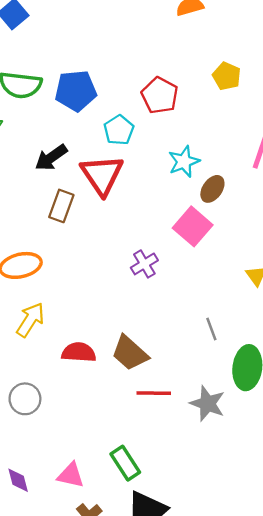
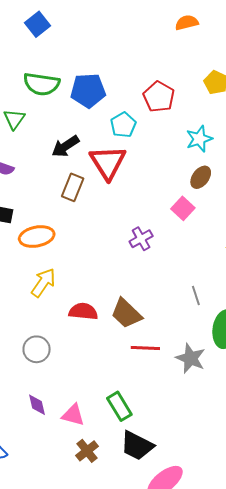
cyan star: (184, 162) -> (199, 139), moved
pink square: (193, 226) -> (183, 208), size x0.7
purple diamond: (18, 480) -> (37, 405), moved

